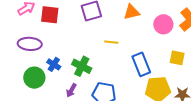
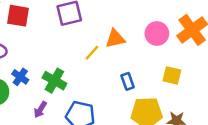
orange triangle: (131, 12) -> (115, 39), moved
yellow line: (111, 42) -> (92, 53), turned -56
blue rectangle: (141, 64) -> (128, 81), size x0.6

